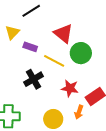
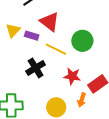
yellow triangle: (12, 32) -> (13, 30), moved
red triangle: (63, 34) -> (50, 22), moved

